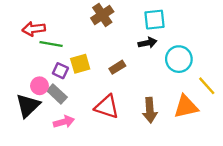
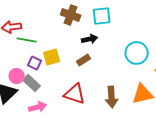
brown cross: (102, 15) -> (71, 15), turned -36
cyan square: (154, 20) -> (102, 16), moved
black arrow: (148, 43) -> (90, 39), moved

